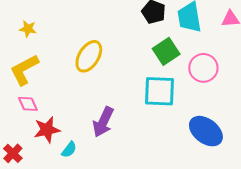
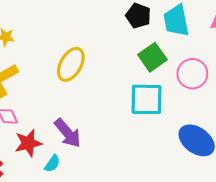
purple arrow: (103, 122) -> (68, 133), moved, turned -64

